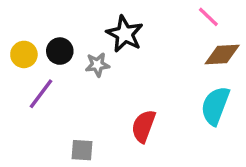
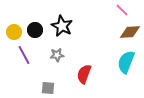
black star: (125, 34) -> (62, 26), moved
gray star: (97, 65) -> (57, 55), moved
purple line: (41, 94) -> (24, 55), turned -66

